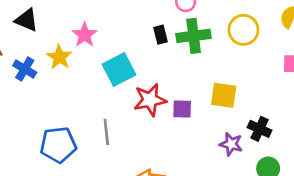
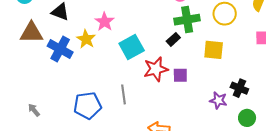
black rectangle: (160, 35) -> (173, 39), moved, turned 64
blue cross: (25, 69) -> (60, 49), size x1.4
yellow square: (224, 95) -> (214, 50), moved

